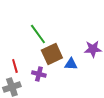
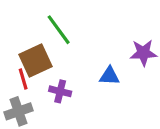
brown square: (52, 54) -> (35, 61), moved

